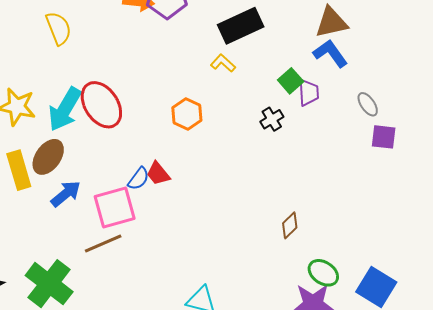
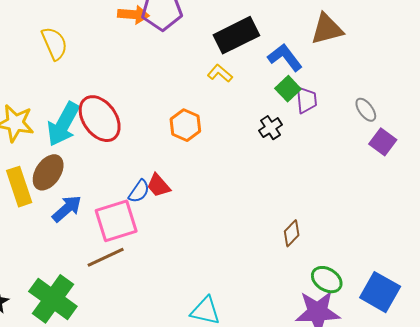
blue L-shape: (330, 53) -> (285, 57), moved
purple square: (384, 137) -> (383, 142), turned 32

